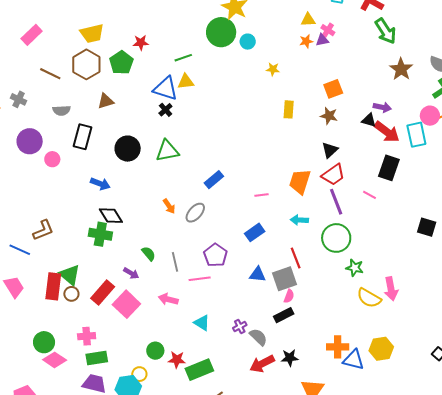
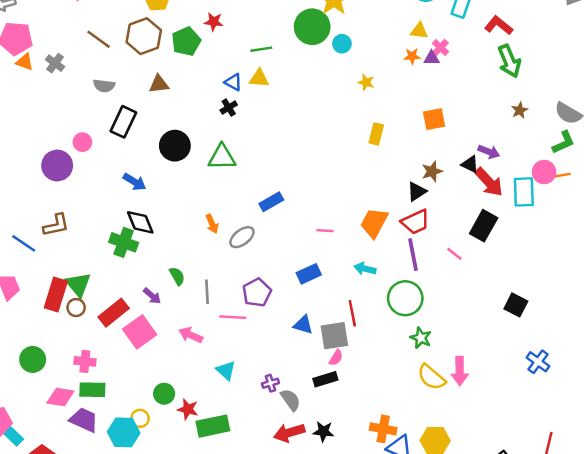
brown star: (401, 69) -> (520, 110), size x0.6
blue triangle: (165, 89) -> (233, 82), size x0.6
brown star: (329, 116) -> (432, 171), moved, turned 30
purple circle: (30, 141) -> (57, 166), moved
pink diamond: (55, 360) -> (60, 397), moved, turned -35

